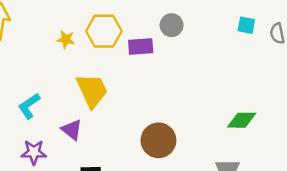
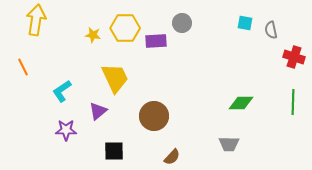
purple triangle: (72, 130) -> (98, 111), turned 42
brown circle: (158, 140) -> (154, 116), moved

